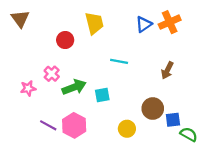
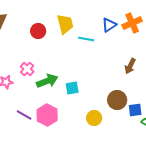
red circle: (65, 40) -> (38, 31), moved
cyan line: (119, 61) -> (86, 39), moved

